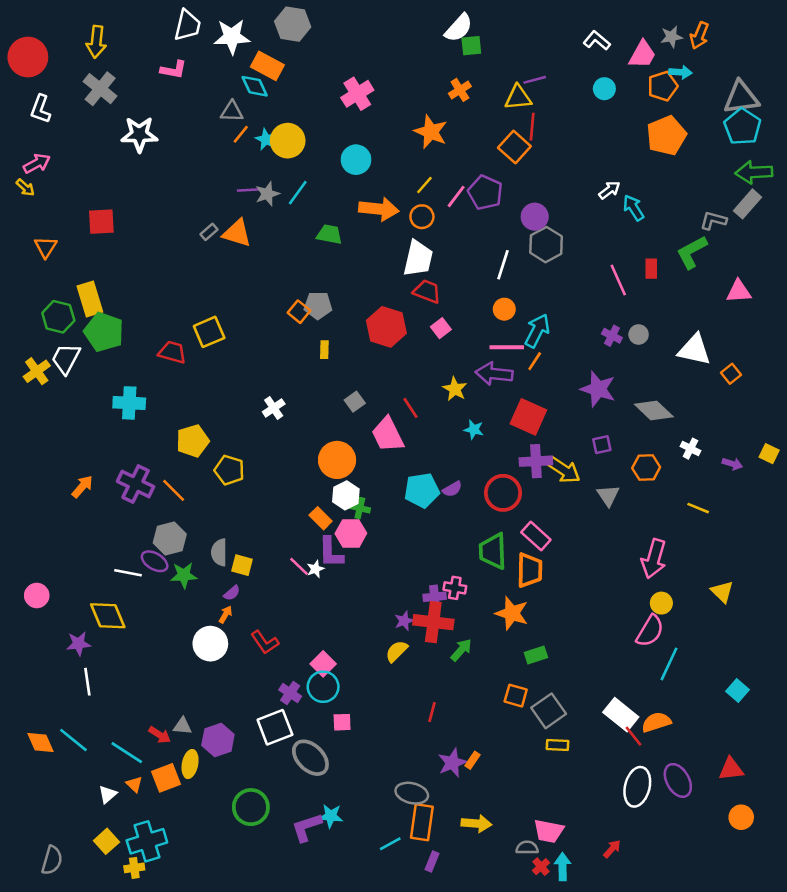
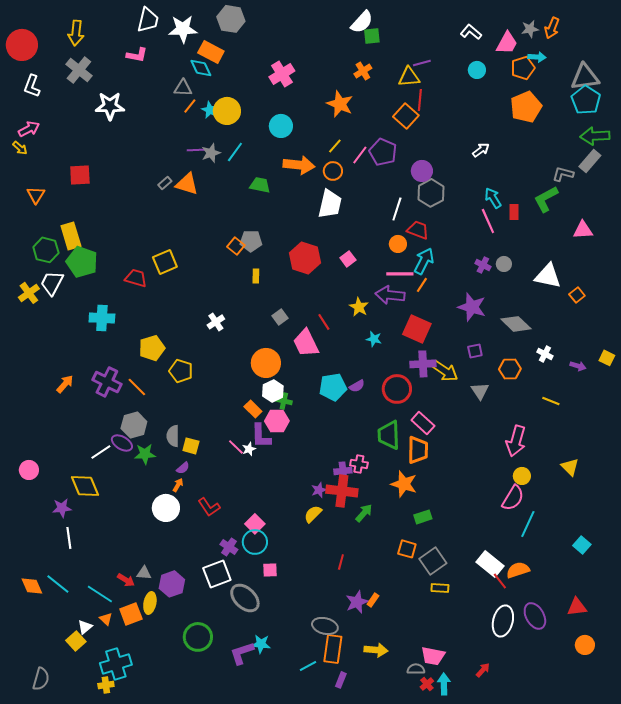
cyan arrow: (633, 208) -> (493, 198), moved
red trapezoid: (427, 291) -> (418, 230), moved
white line: (128, 573) -> (101, 452), turned -45
yellow square: (106, 841) -> (76, 641), moved

